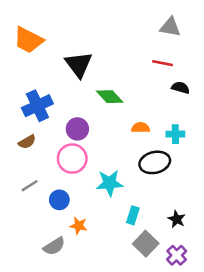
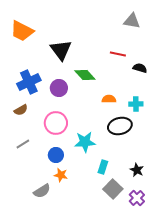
red line: (162, 63) -> (118, 54), moved
purple circle: (77, 129) -> (59, 88), moved
blue circle: (59, 200) -> (56, 155), moved

